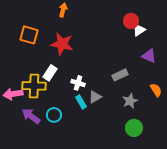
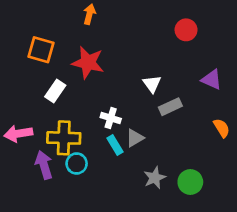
white triangle: (139, 30) -> (152, 84), moved, turned -32
white rectangle: (50, 73) -> (55, 91), moved
yellow cross: (34, 86) -> (64, 138), moved
gray star: (130, 101) -> (155, 178), moved
purple arrow: (31, 116) -> (44, 165), turned 36

